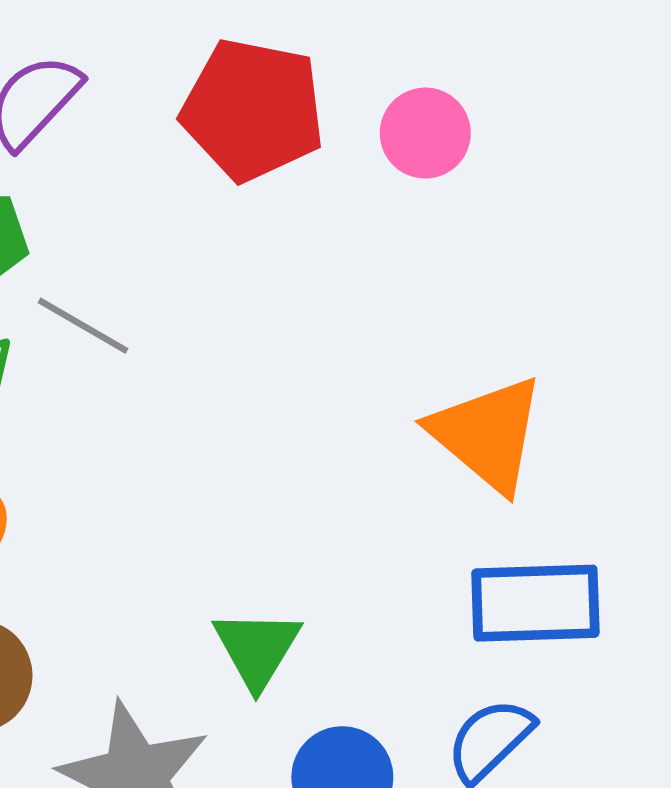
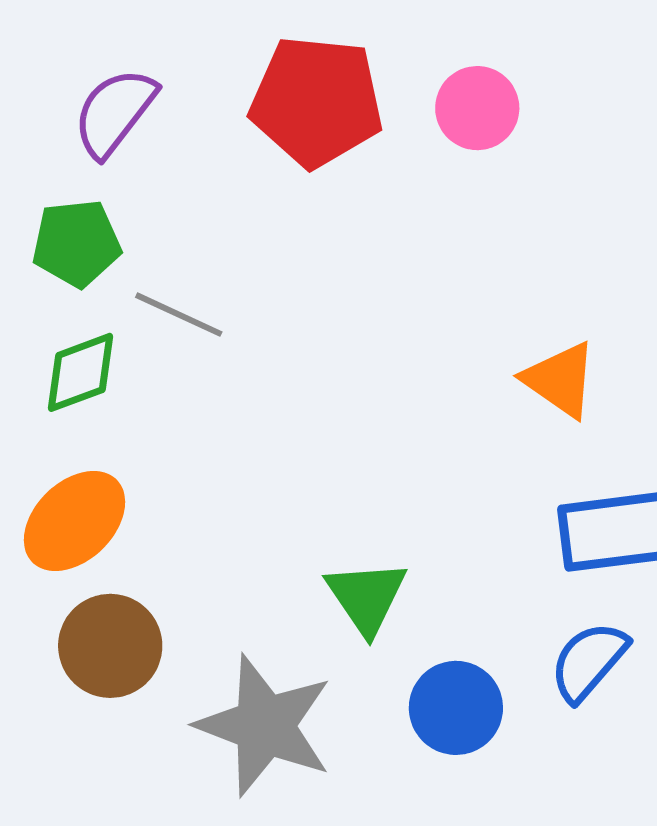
orange triangle: (487, 434) -> (560, 380), size x0.7

